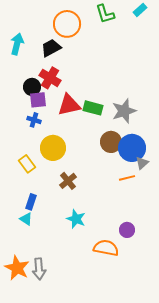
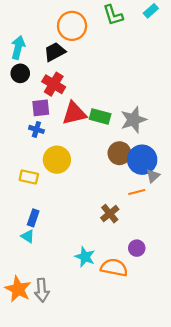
black circle: (32, 87) -> (20, 73), moved
yellow rectangle: (27, 164) -> (29, 177), turned -42
brown cross: (68, 181) -> (110, 214), moved
cyan star: (76, 219) -> (85, 257), moved

